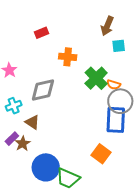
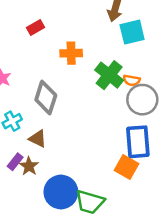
cyan square: (119, 46) -> (132, 32), size x1.5
gray diamond: (43, 90) -> (46, 97), turned -52
blue rectangle: (116, 120) -> (138, 142), moved

